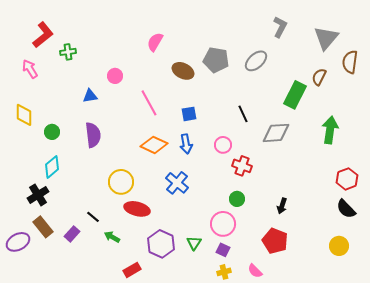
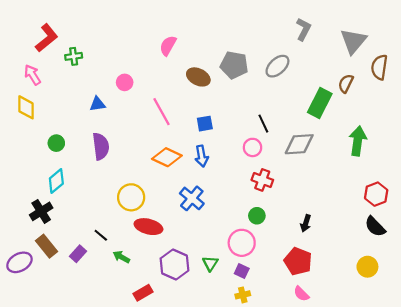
yellow diamond: (24, 115) -> (26, 107), moved
pink circle: (223, 145) -> (253, 147), moved
pink semicircle: (255, 271) -> (301, 294), moved

